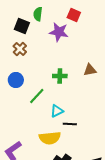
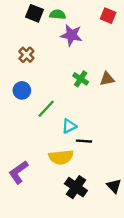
green semicircle: (38, 14) -> (58, 14), moved, turned 88
red square: (74, 15) -> (108, 16), moved
black square: (22, 26) -> (35, 13), moved
green cross: (60, 76) -> (81, 79), moved, turned 32

